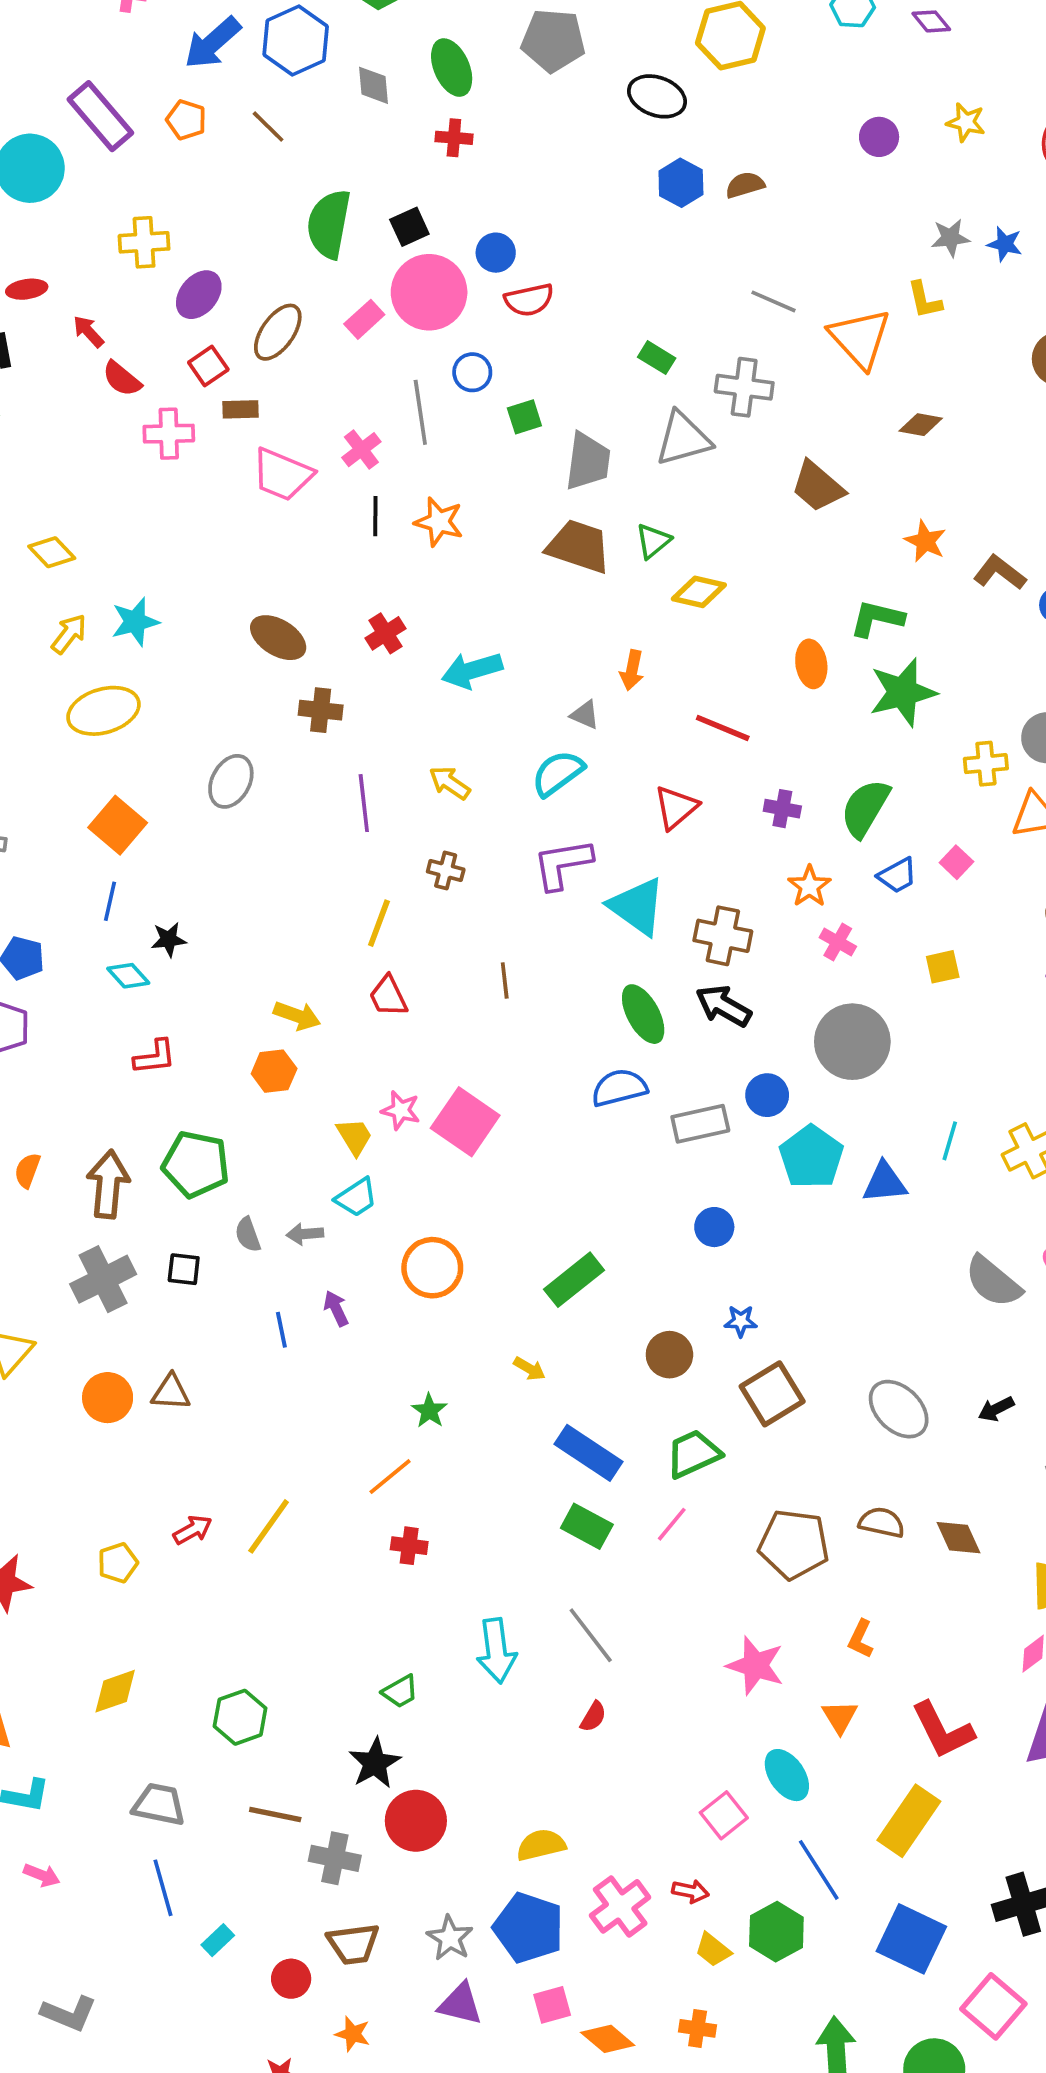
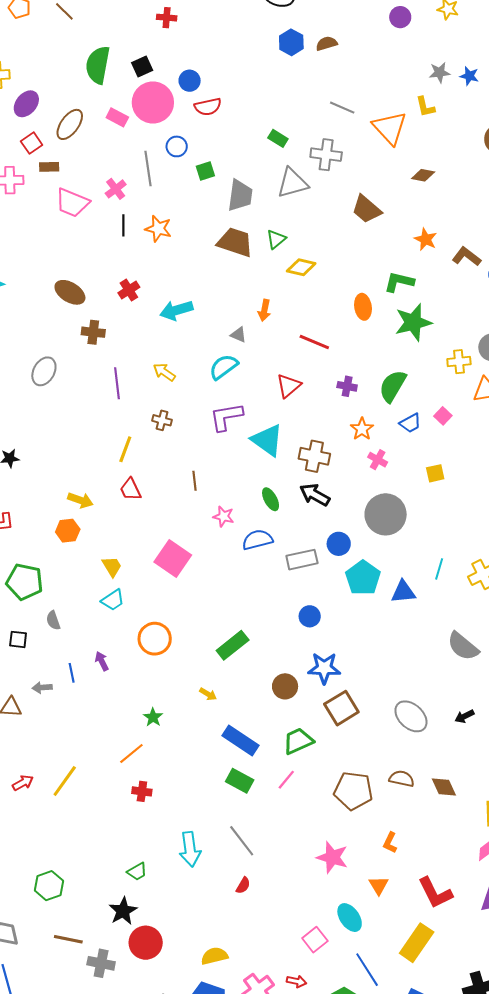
pink rectangle: (364, 319) -> (117, 117), turned 70
green ellipse: (643, 1014) -> (271, 499), size x0.7
pink star: (401, 1110) -> (223, 516), moved
gray arrow: (305, 1234) -> (42, 688), moved
blue star: (741, 1321) -> (324, 668), size x1.8

